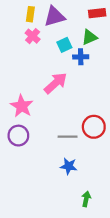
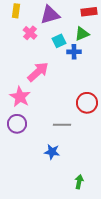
yellow rectangle: (30, 14) -> (16, 11), moved
pink arrow: (56, 83) -> (38, 72), moved
red circle: (94, 127) -> (87, 103), moved
blue star: (69, 166) -> (52, 152), moved

